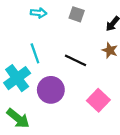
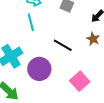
cyan line: (35, 53) -> (31, 22), moved

